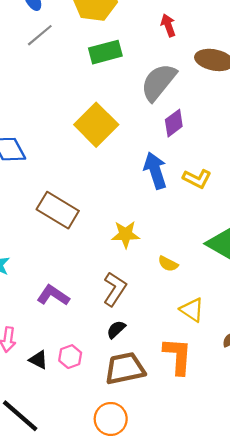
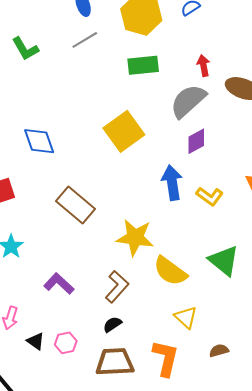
red arrow: (168, 25) -> (204, 66), moved
yellow star: (126, 234) -> (135, 238), size x1.4
yellow semicircle: (168, 264) -> (170, 271), size x1.8

